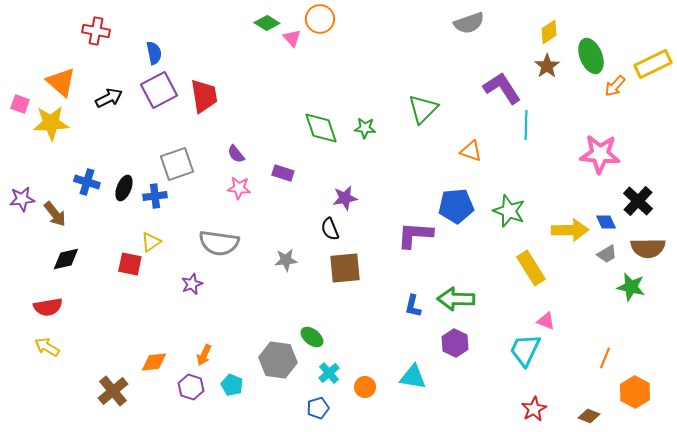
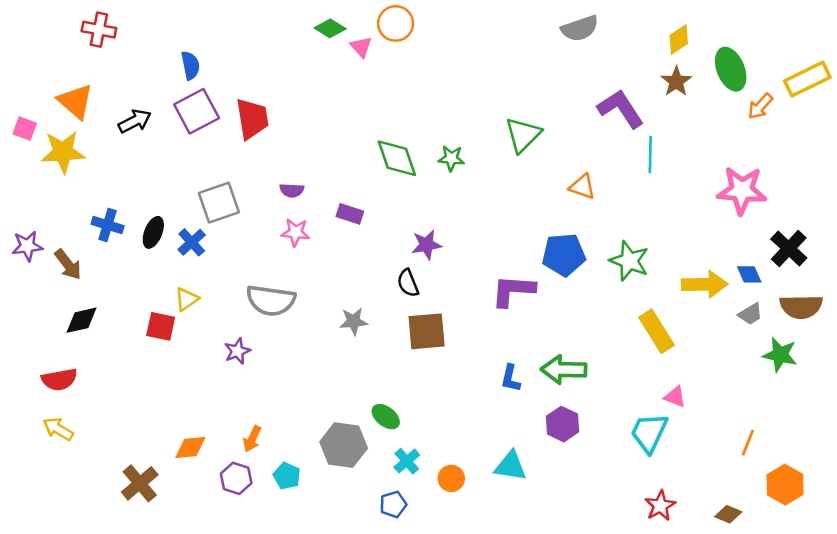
red cross: (96, 31) -> (99, 30), moved
purple semicircle: (236, 154) -> (292, 190), turned -48
blue cross: (155, 196) -> (192, 242), turned -35

